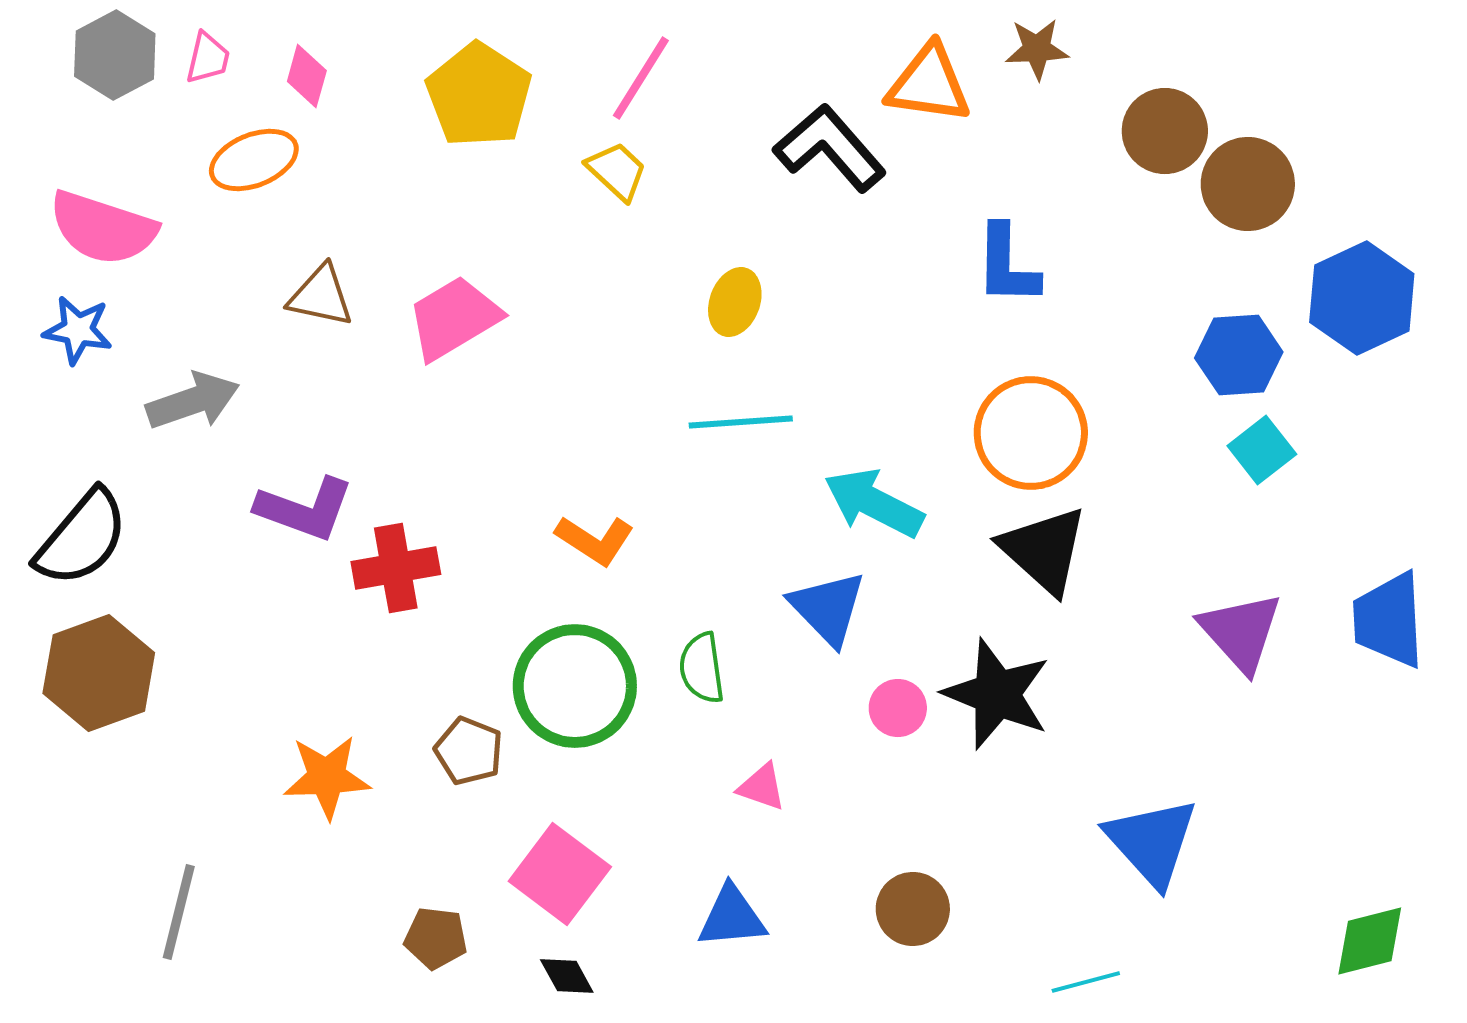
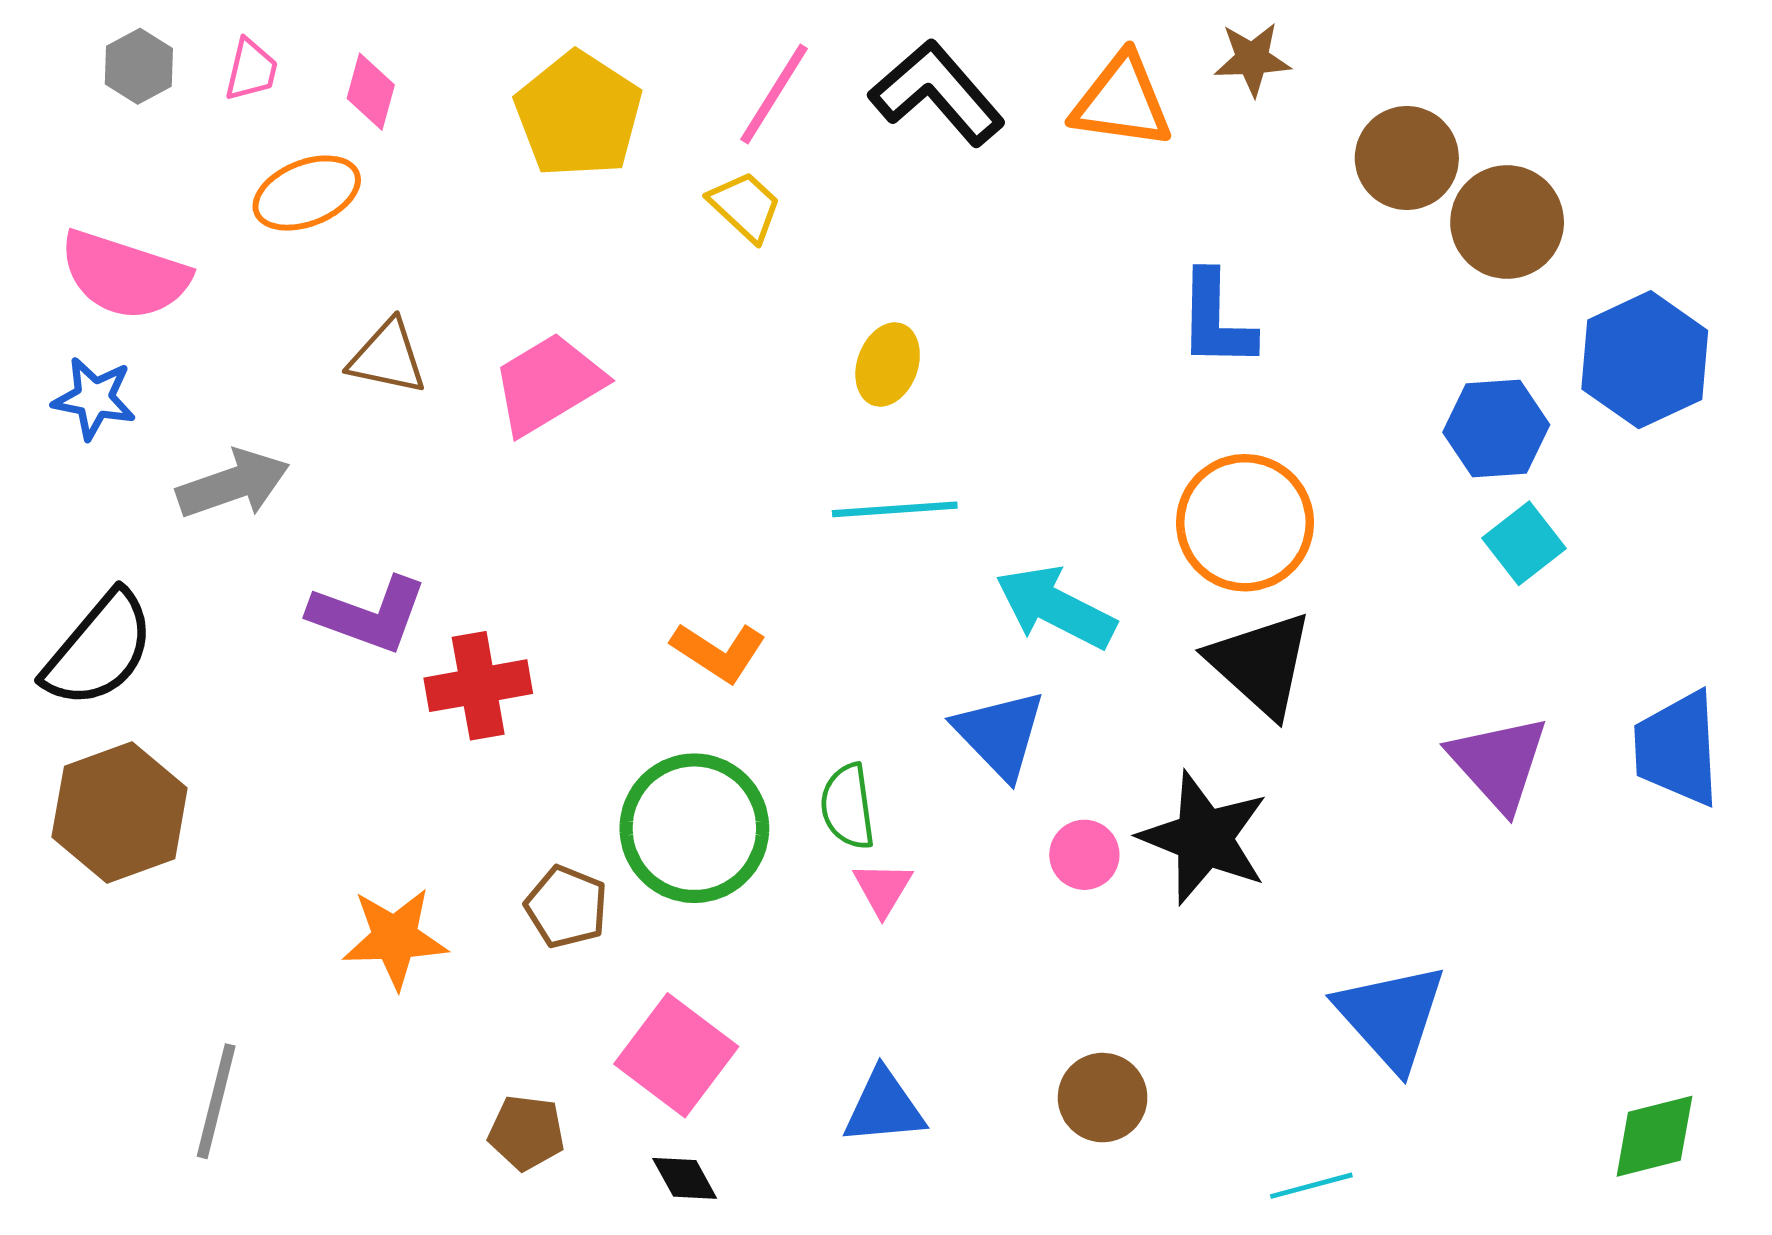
gray hexagon: (115, 55) -> (139, 66), size x0.7
black L-shape: (830, 148) -> (937, 93), moved
pink triangle: (762, 787) -> (883, 889), moved, turned 42

